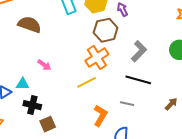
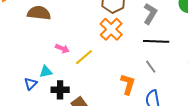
yellow line: (86, 82) -> (84, 57), moved
gray line: (127, 104) -> (151, 67), turned 56

